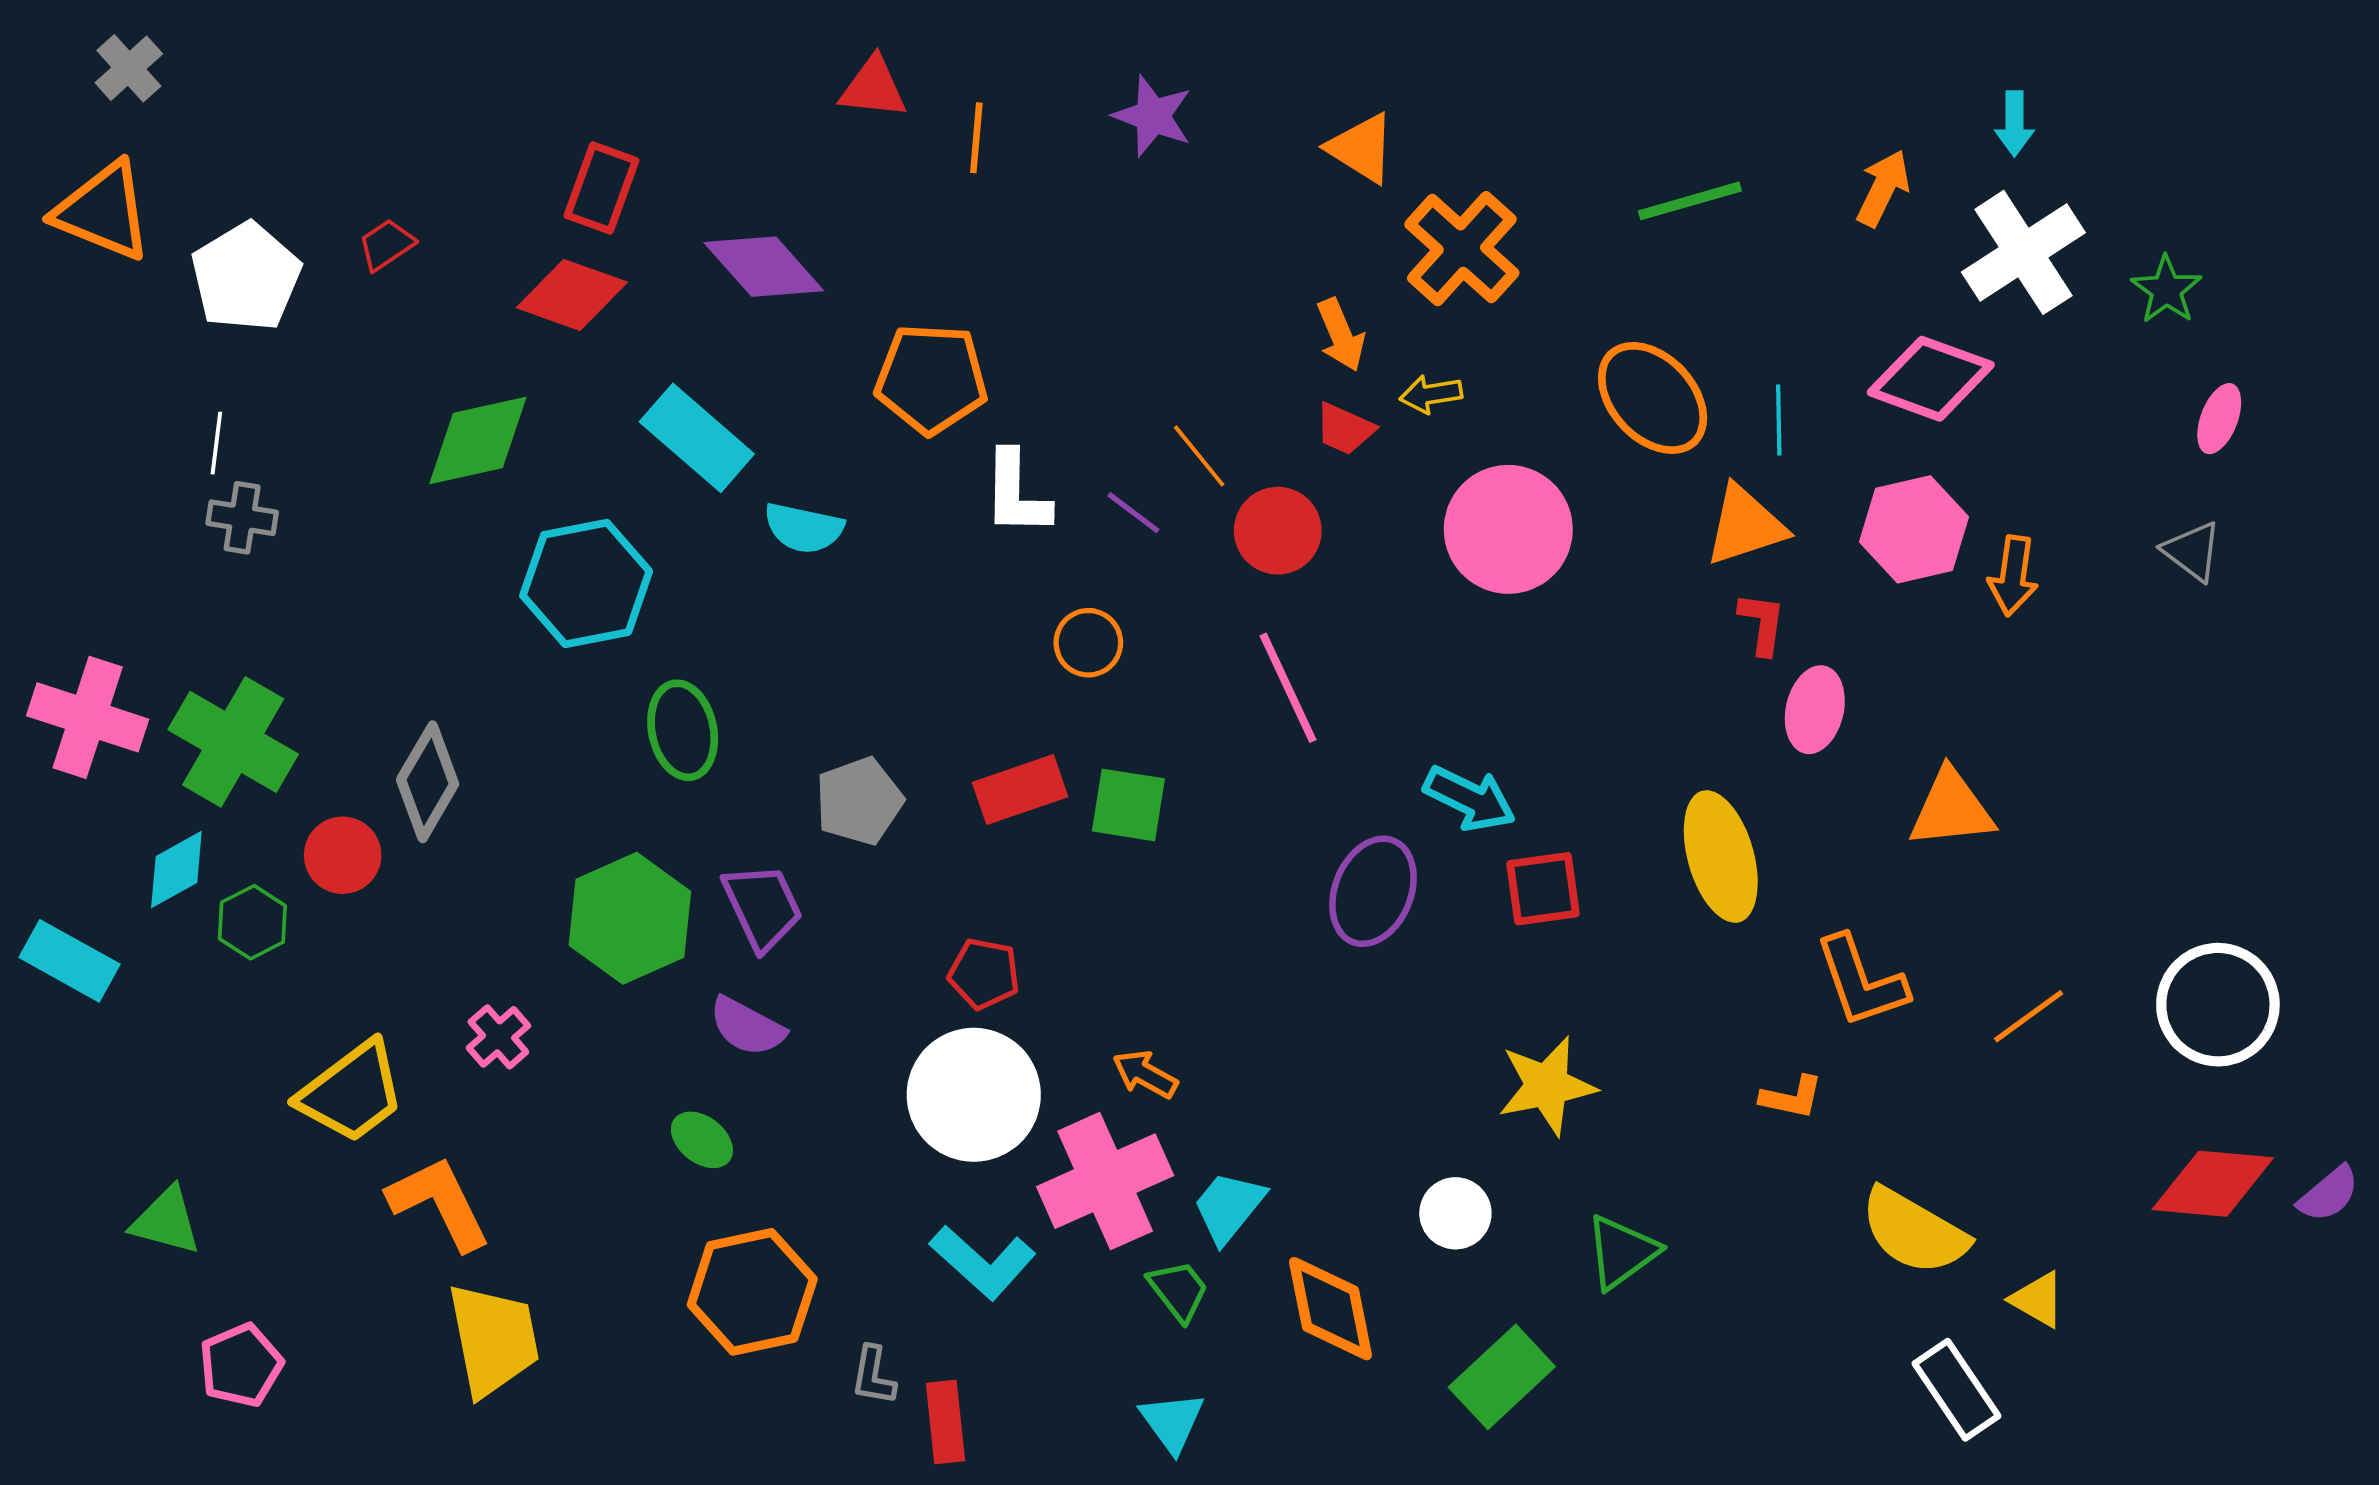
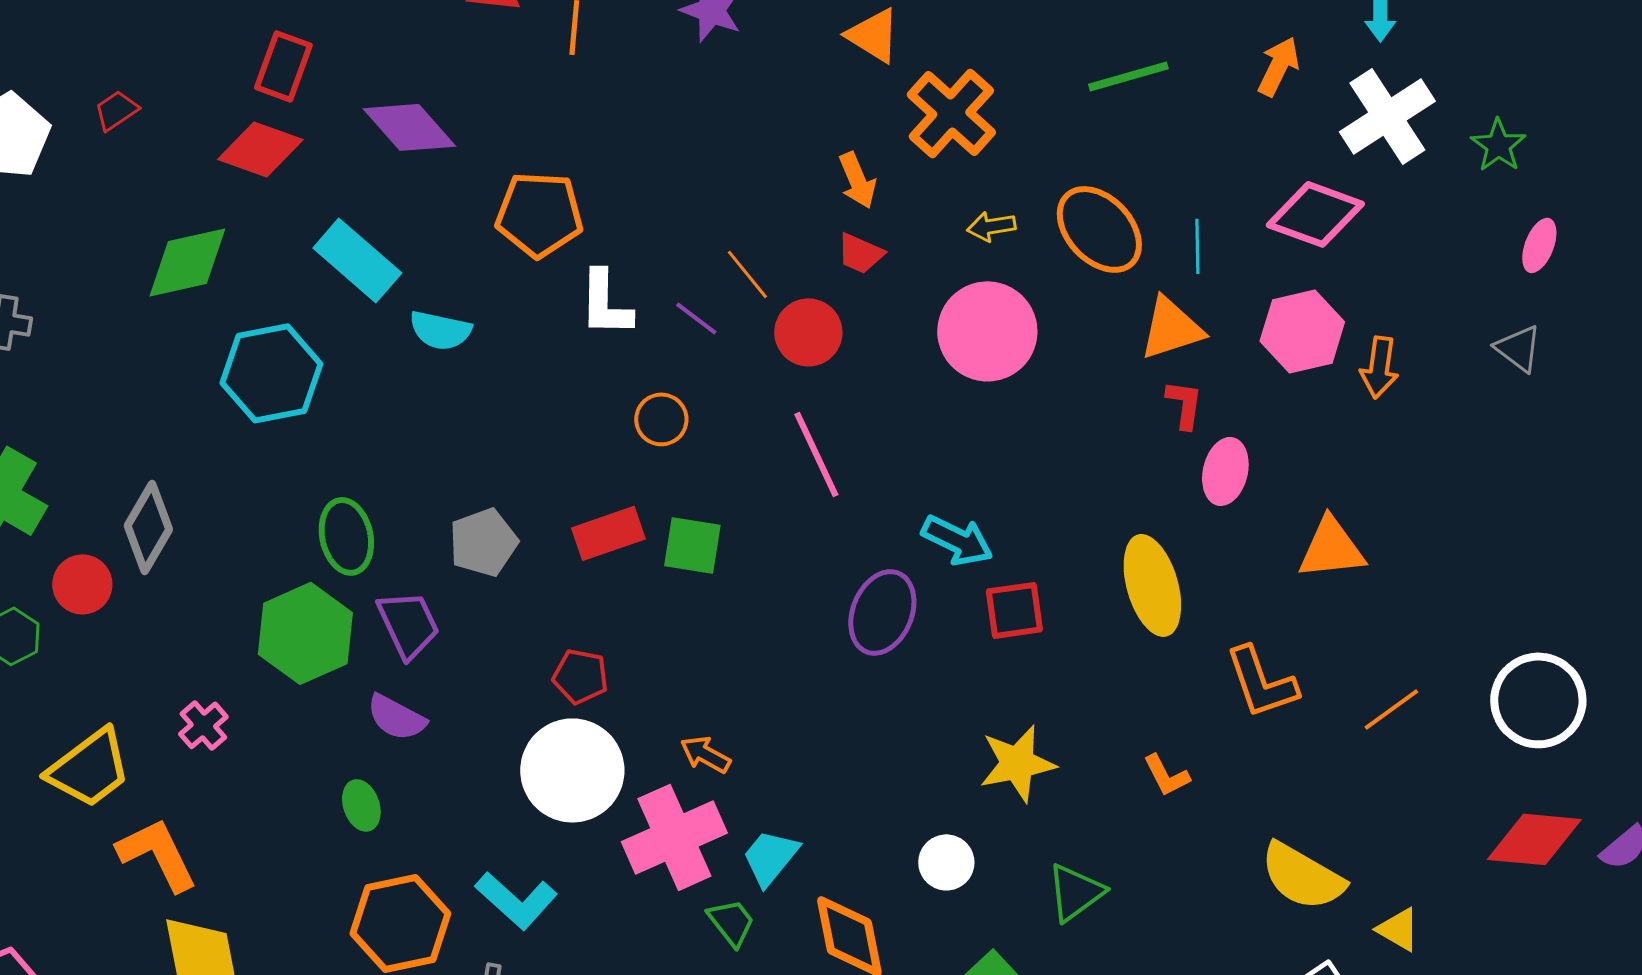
yellow arrow: (1431, 394) -> (991, 226), moved
green ellipse: (683, 730) -> (346, 536), moved
orange L-shape: (1792, 1097) -> (1166, 775), moved, turned 51
green ellipse: (702, 1140) -> (361, 805), turned 33
cyan L-shape: (983, 1262) -> (516, 900), moved

